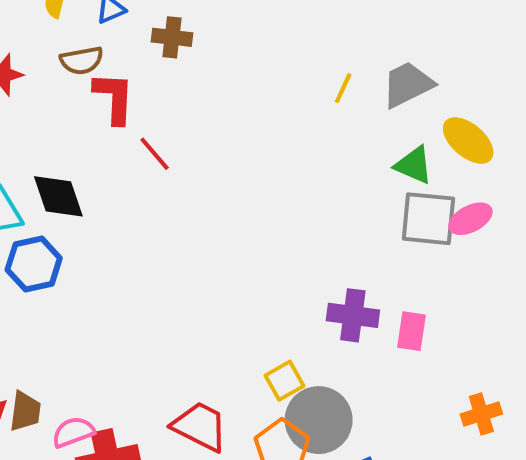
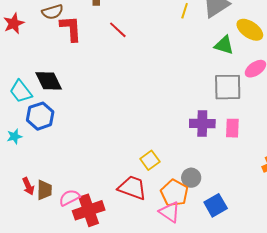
red line: (155, 154) -> (118, 30), moved
gray square: (428, 219) -> (228, 87), moved
yellow square: (284, 381) -> (150, 160), moved
gray circle: (319, 420) -> (191, 178), size x0.6

